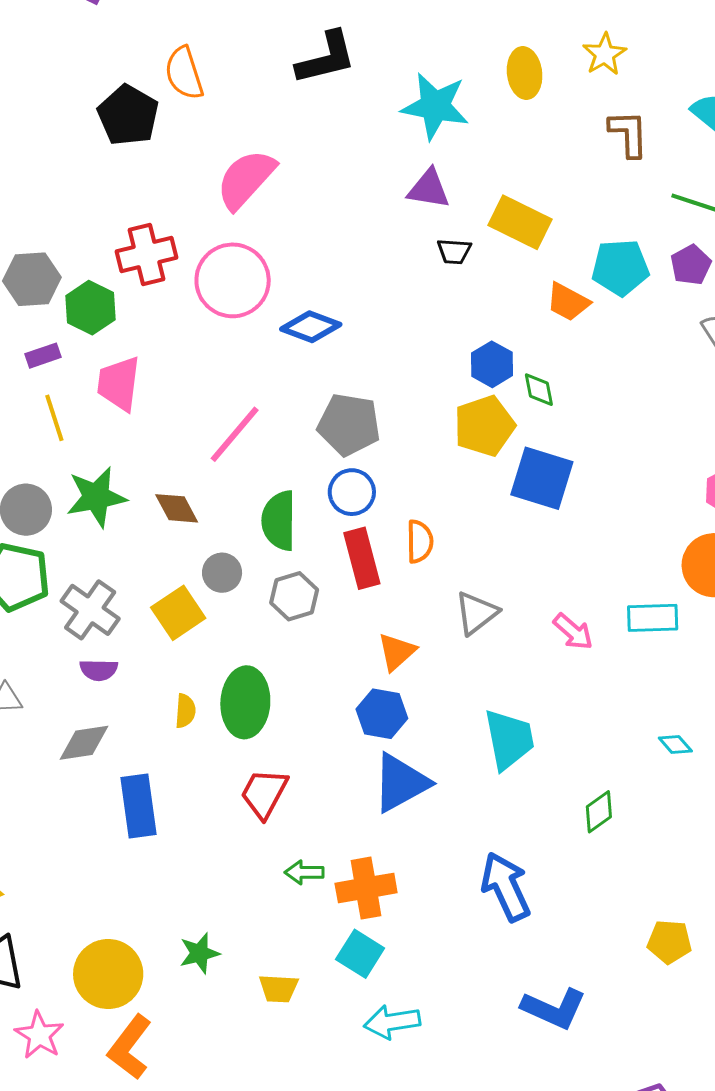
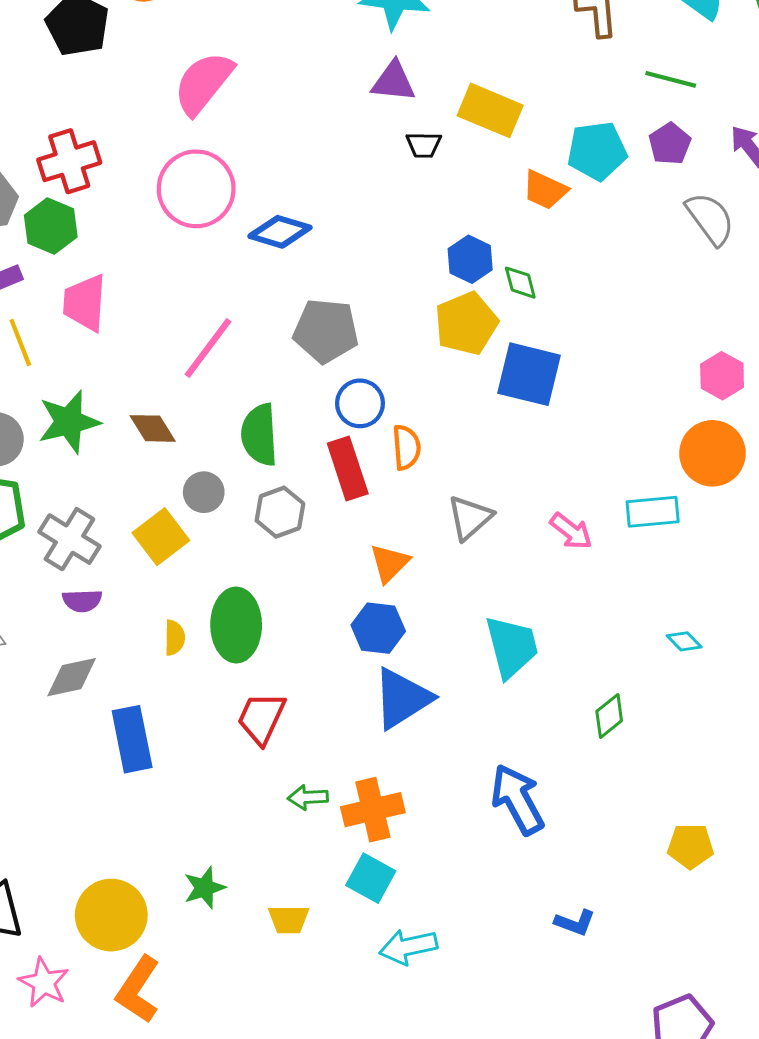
red cross: (147, 255) -> (69, 161), moved
blue circle: (352, 492) -> (360, 403), moved
blue L-shape: (554, 1009) -> (575, 923), size x0.6

